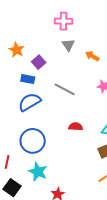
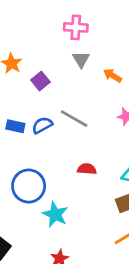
blue rectangle: (28, 79) -> (15, 126), moved
blue semicircle: (30, 102) -> (42, 125), moved, size x0.7
cyan star: (38, 172) -> (55, 214), moved

